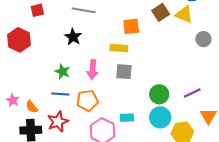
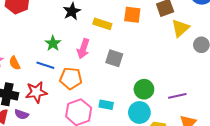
yellow triangle: (184, 14) -> (180, 28), moved, turned 42
yellow rectangle: (119, 48) -> (102, 24), moved
orange semicircle: (32, 107) -> (15, 63), moved

